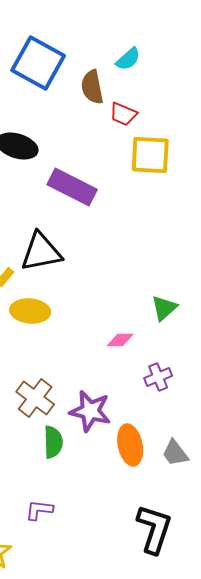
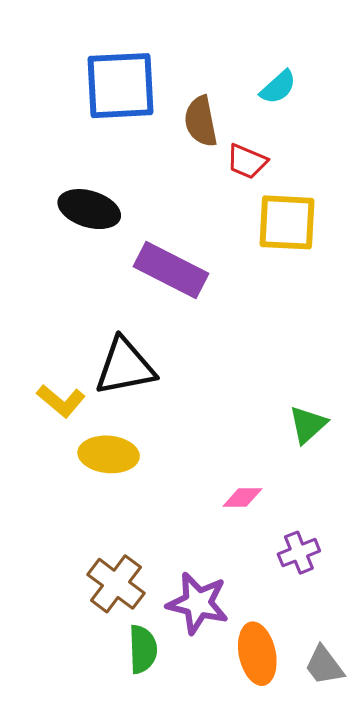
cyan semicircle: (128, 59) -> (278, 87), moved
blue square: (38, 63) -> (120, 86), turned -32
green triangle: (164, 308) -> (308, 425), moved

